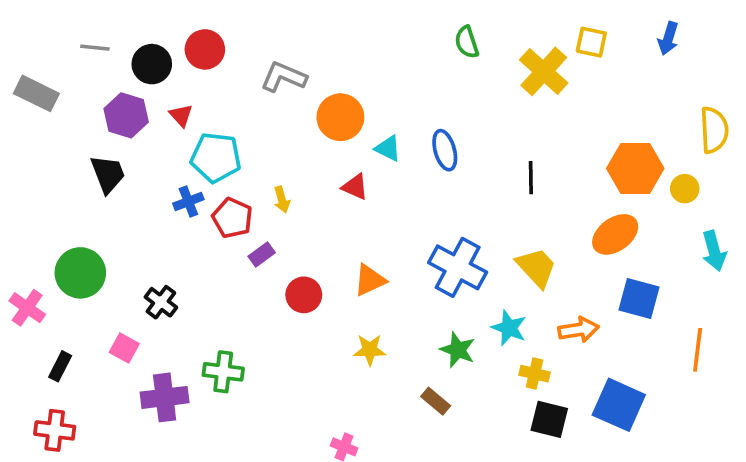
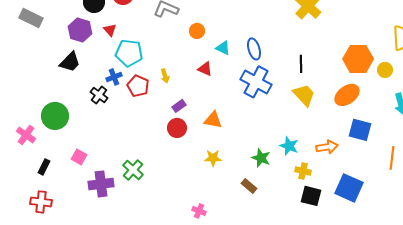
orange circle: (340, 117) -> (197, 31), size x0.6
black trapezoid: (108, 174) -> (70, 62), turned 65
purple rectangle: (262, 255) -> (179, 106), moved
blue cross: (458, 267) -> (256, 82), moved
yellow trapezoid: (536, 267) -> (304, 95), moved
orange triangle: (370, 280) -> (213, 120), turned 36
black cross: (161, 302) -> (99, 95), moved
green cross: (223, 372) -> (133, 170), turned 35

